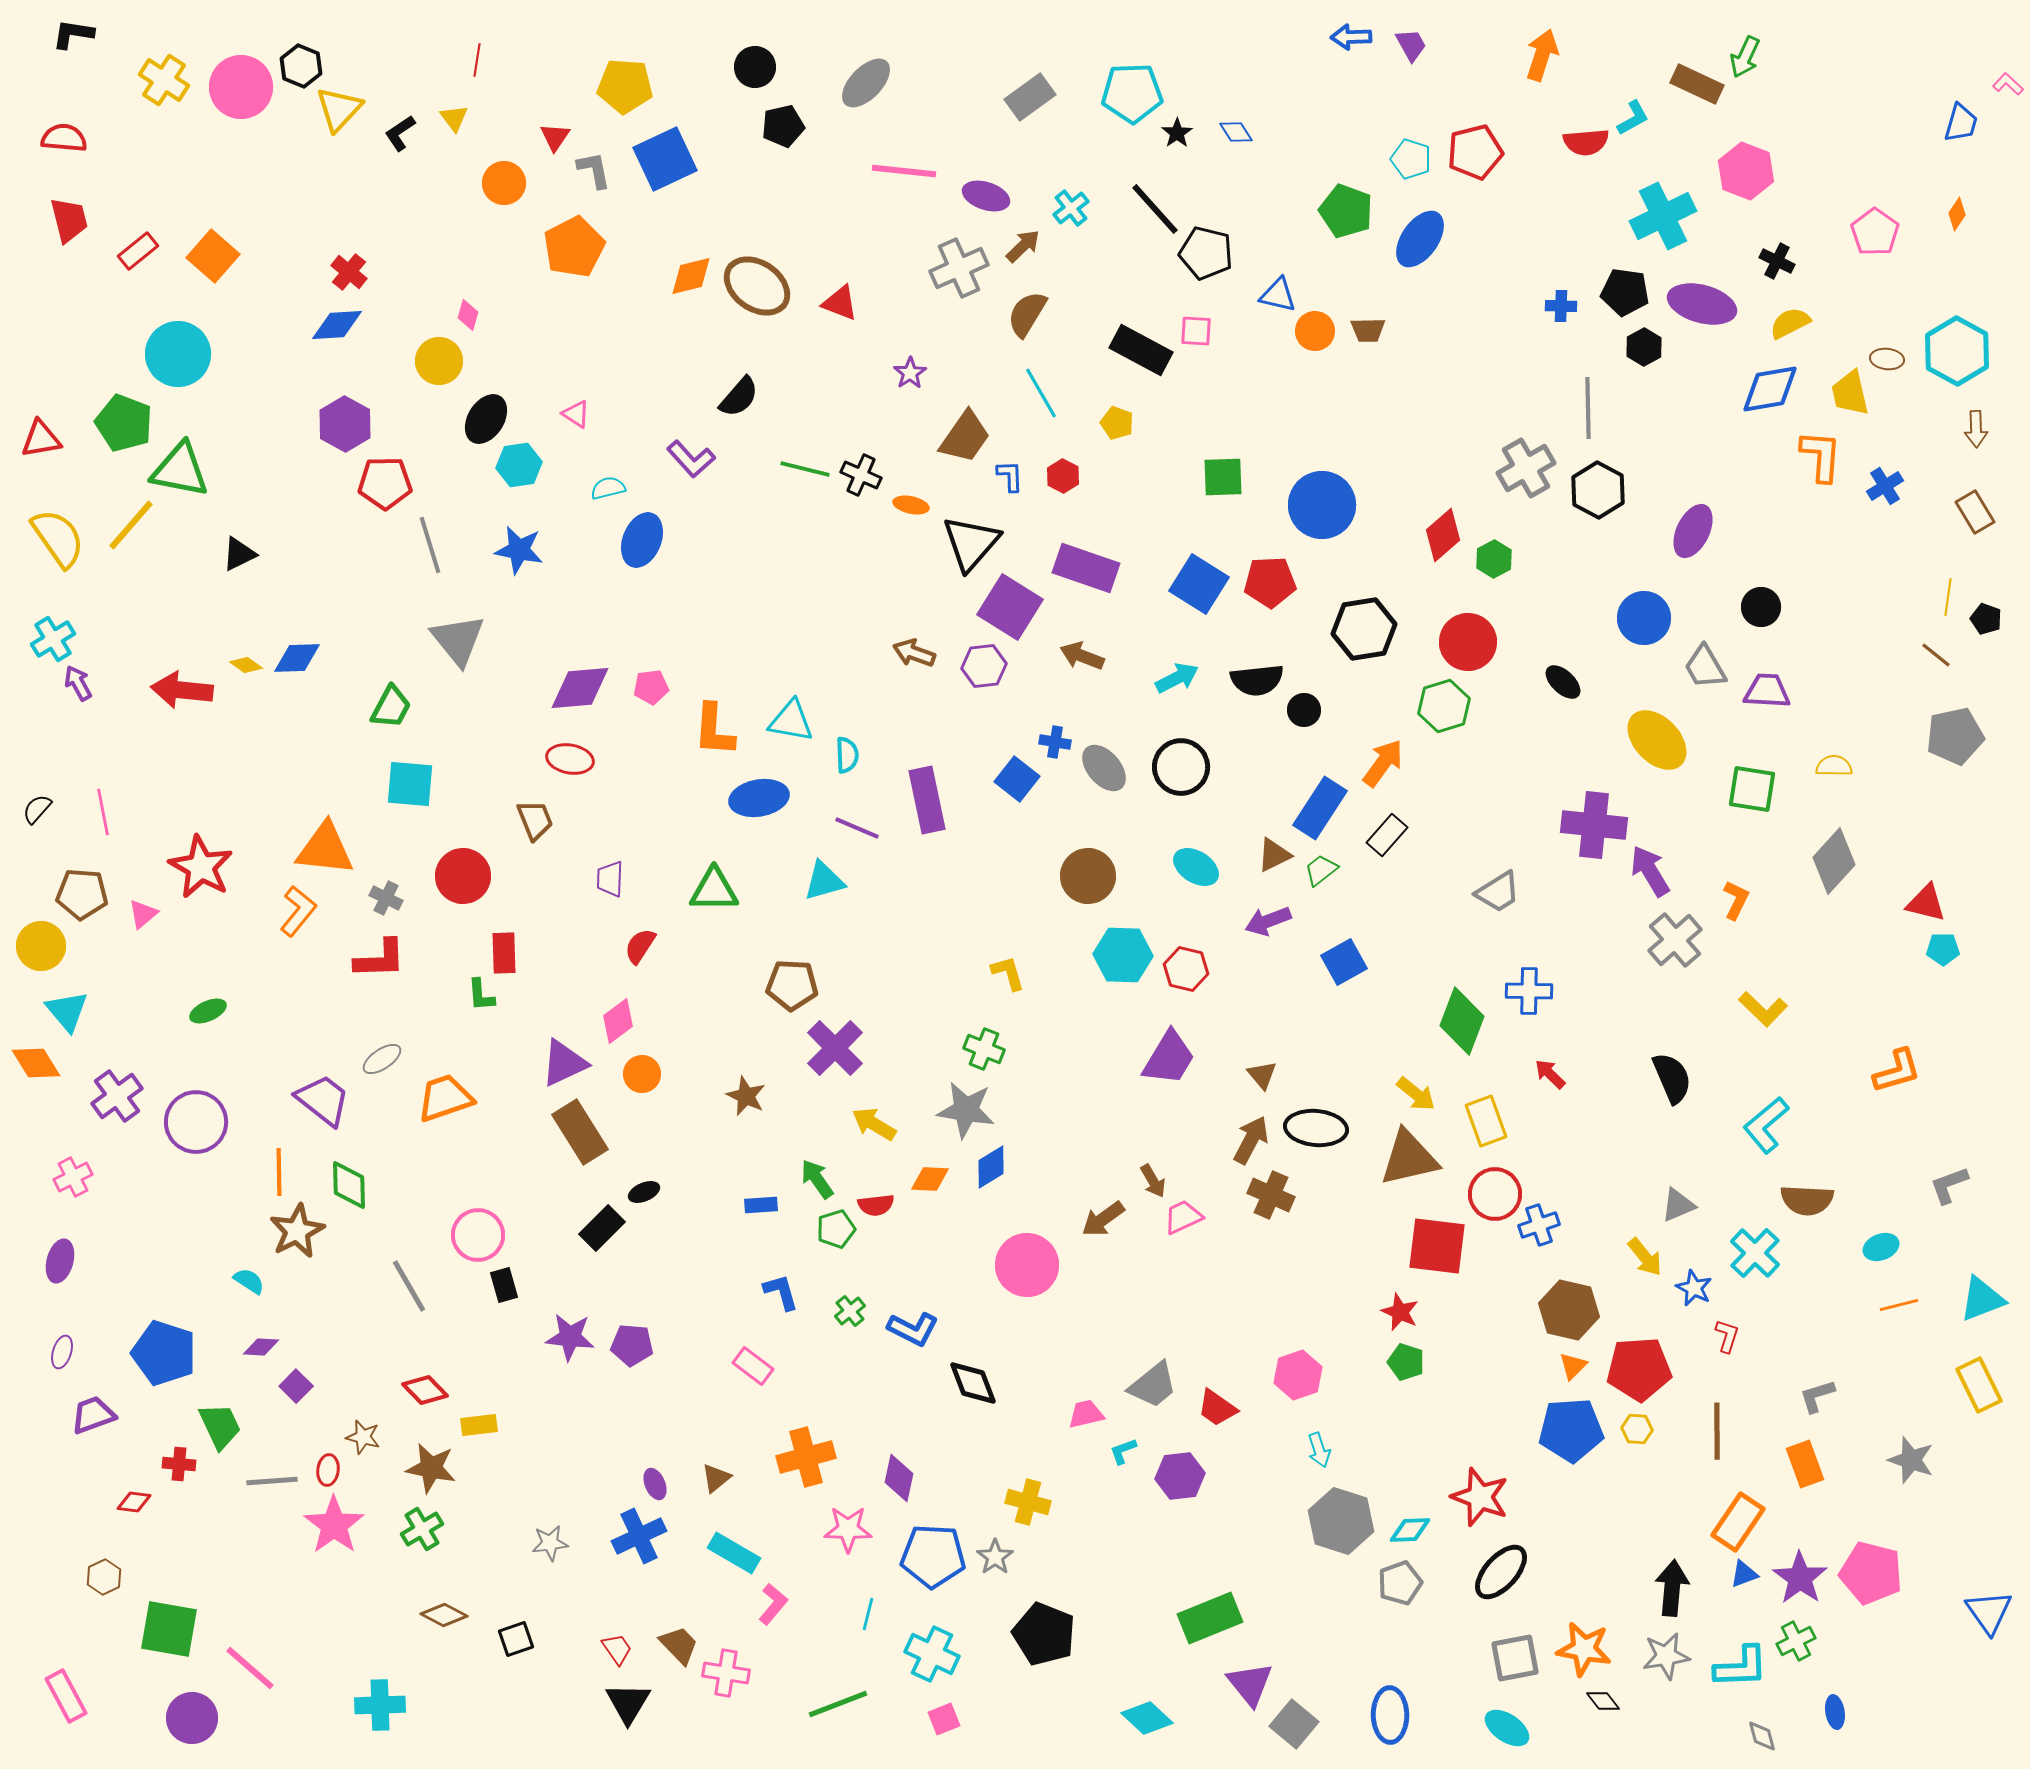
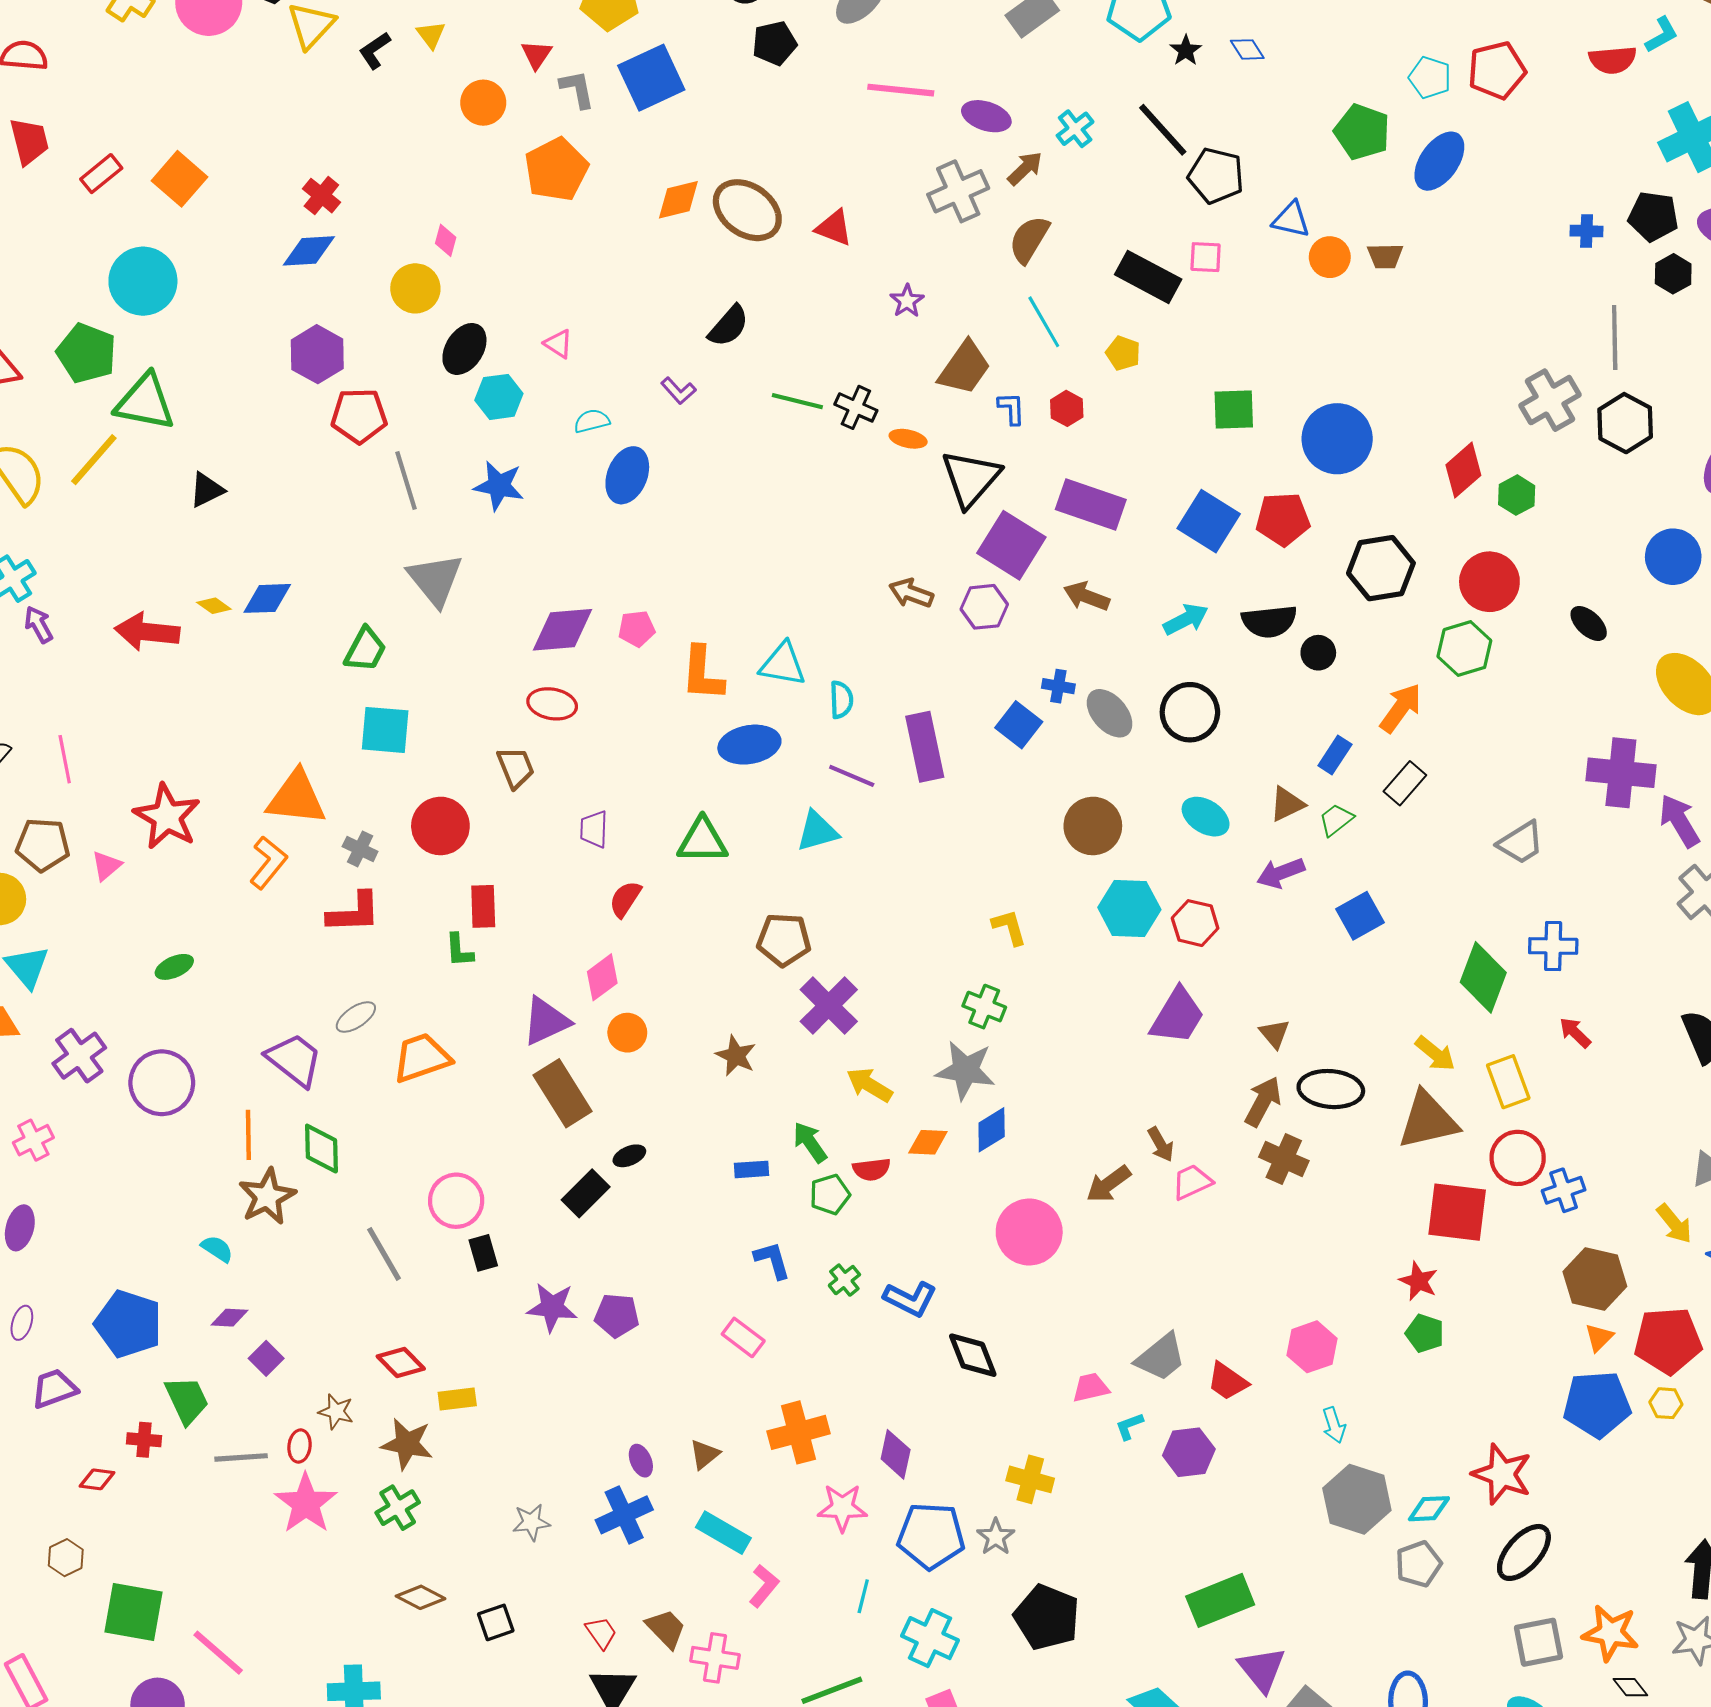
purple L-shape: (691, 459) -> (678, 391), size x0.7
blue rectangle: (1320, 808) -> (1335, 755), size x0.6

